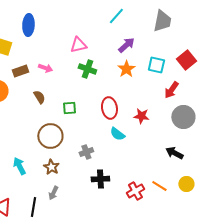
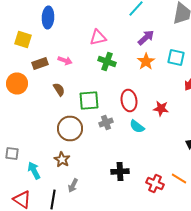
green square: (69, 108) -> (89, 100), size x1.5
gray cross: (86, 152) -> (106, 122), moved
cyan arrow: (19, 166) -> (34, 170), moved
brown star: (51, 167) -> (62, 160), moved
red cross: (135, 191) -> (155, 184), turned -36

